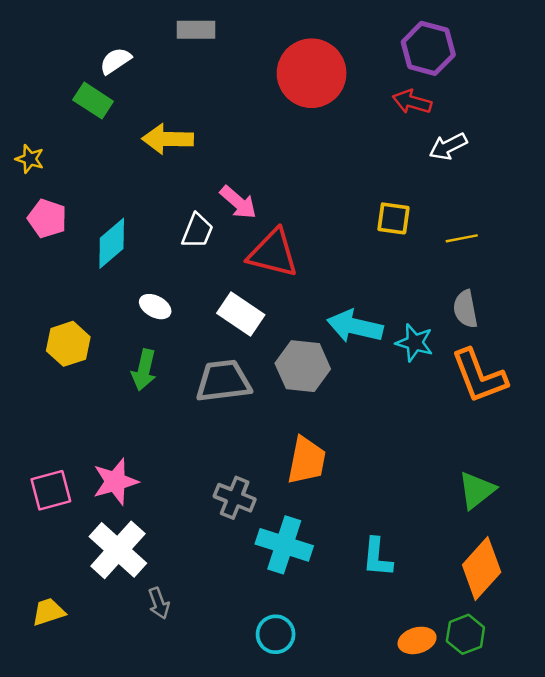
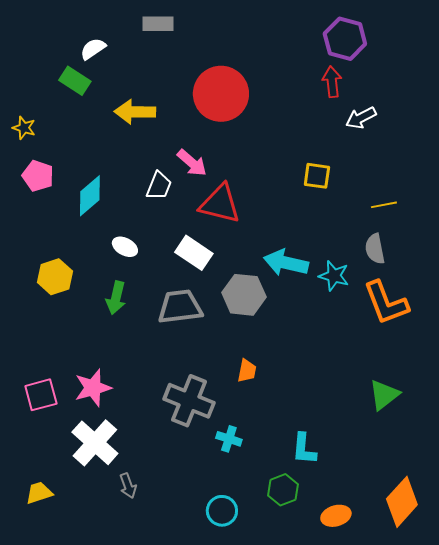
red circle: (312, 73) -> (221, 94), moved
red arrow: (412, 102) -> (332, 82), turned 68
yellow line: (462, 238) -> (384, 205), moved
orange trapezoid: (307, 460) -> (247, 371), size x0.6
gray cross: (235, 498) -> (189, 401), size x1.5
cyan cross: (284, 545) -> (229, 439), size x0.6
orange diamond: (482, 568) -> (402, 502), moved
green hexagon: (465, 634) -> (283, 490), moved

